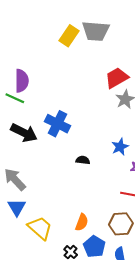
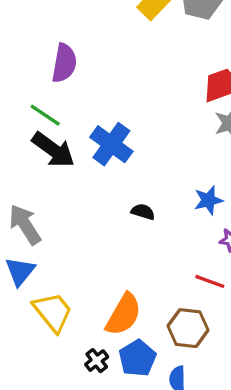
green line: (15, 98) -> (45, 115), moved
orange semicircle: (82, 222) -> (124, 314), size x1.5

